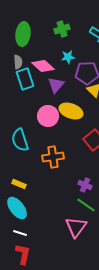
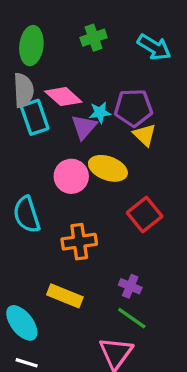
cyan star: (68, 57) -> (100, 113), moved
gray semicircle: (18, 62) -> (23, 90), size x1.5
yellow rectangle: (19, 184) -> (65, 296), moved, size x1.5

